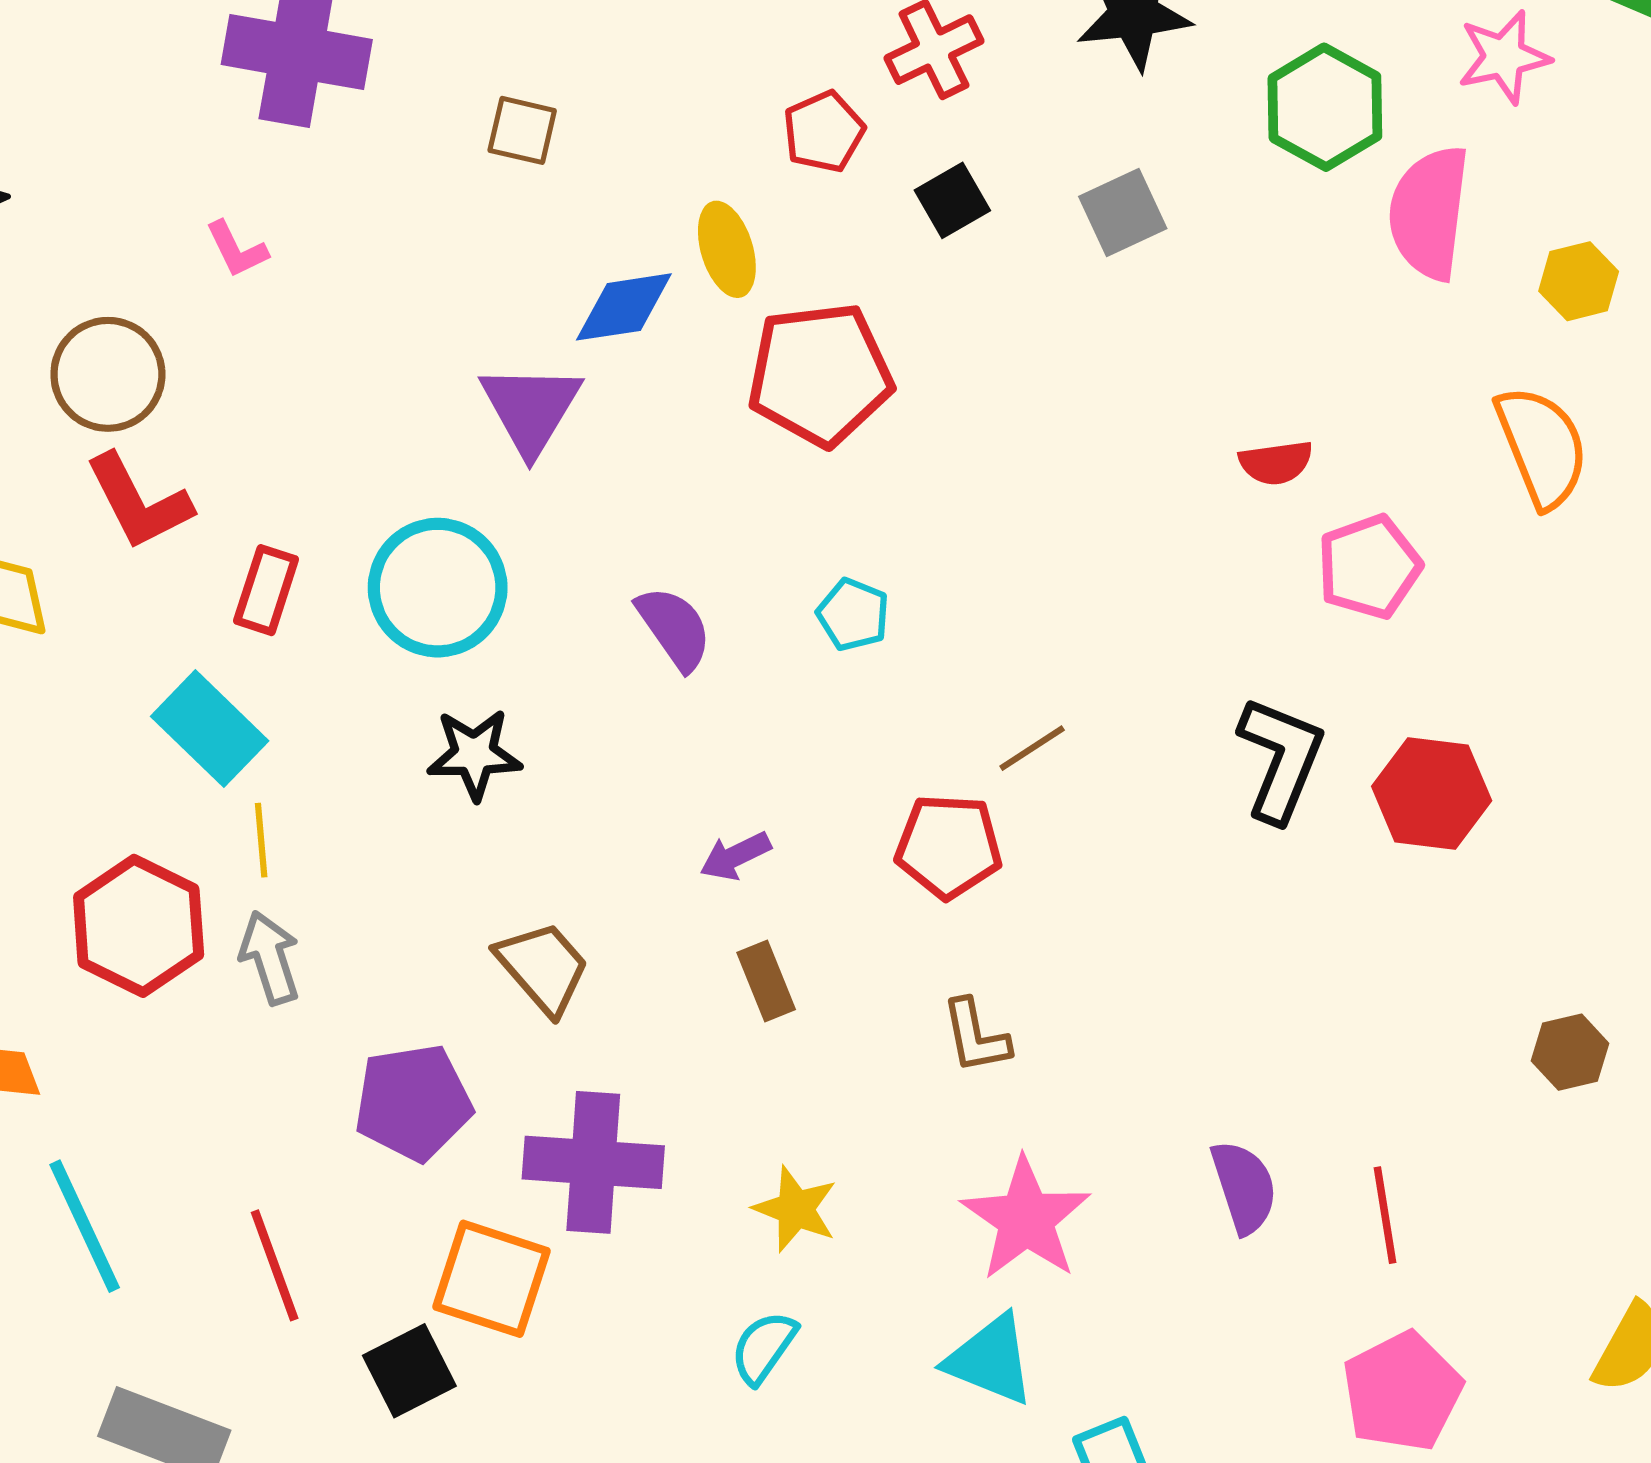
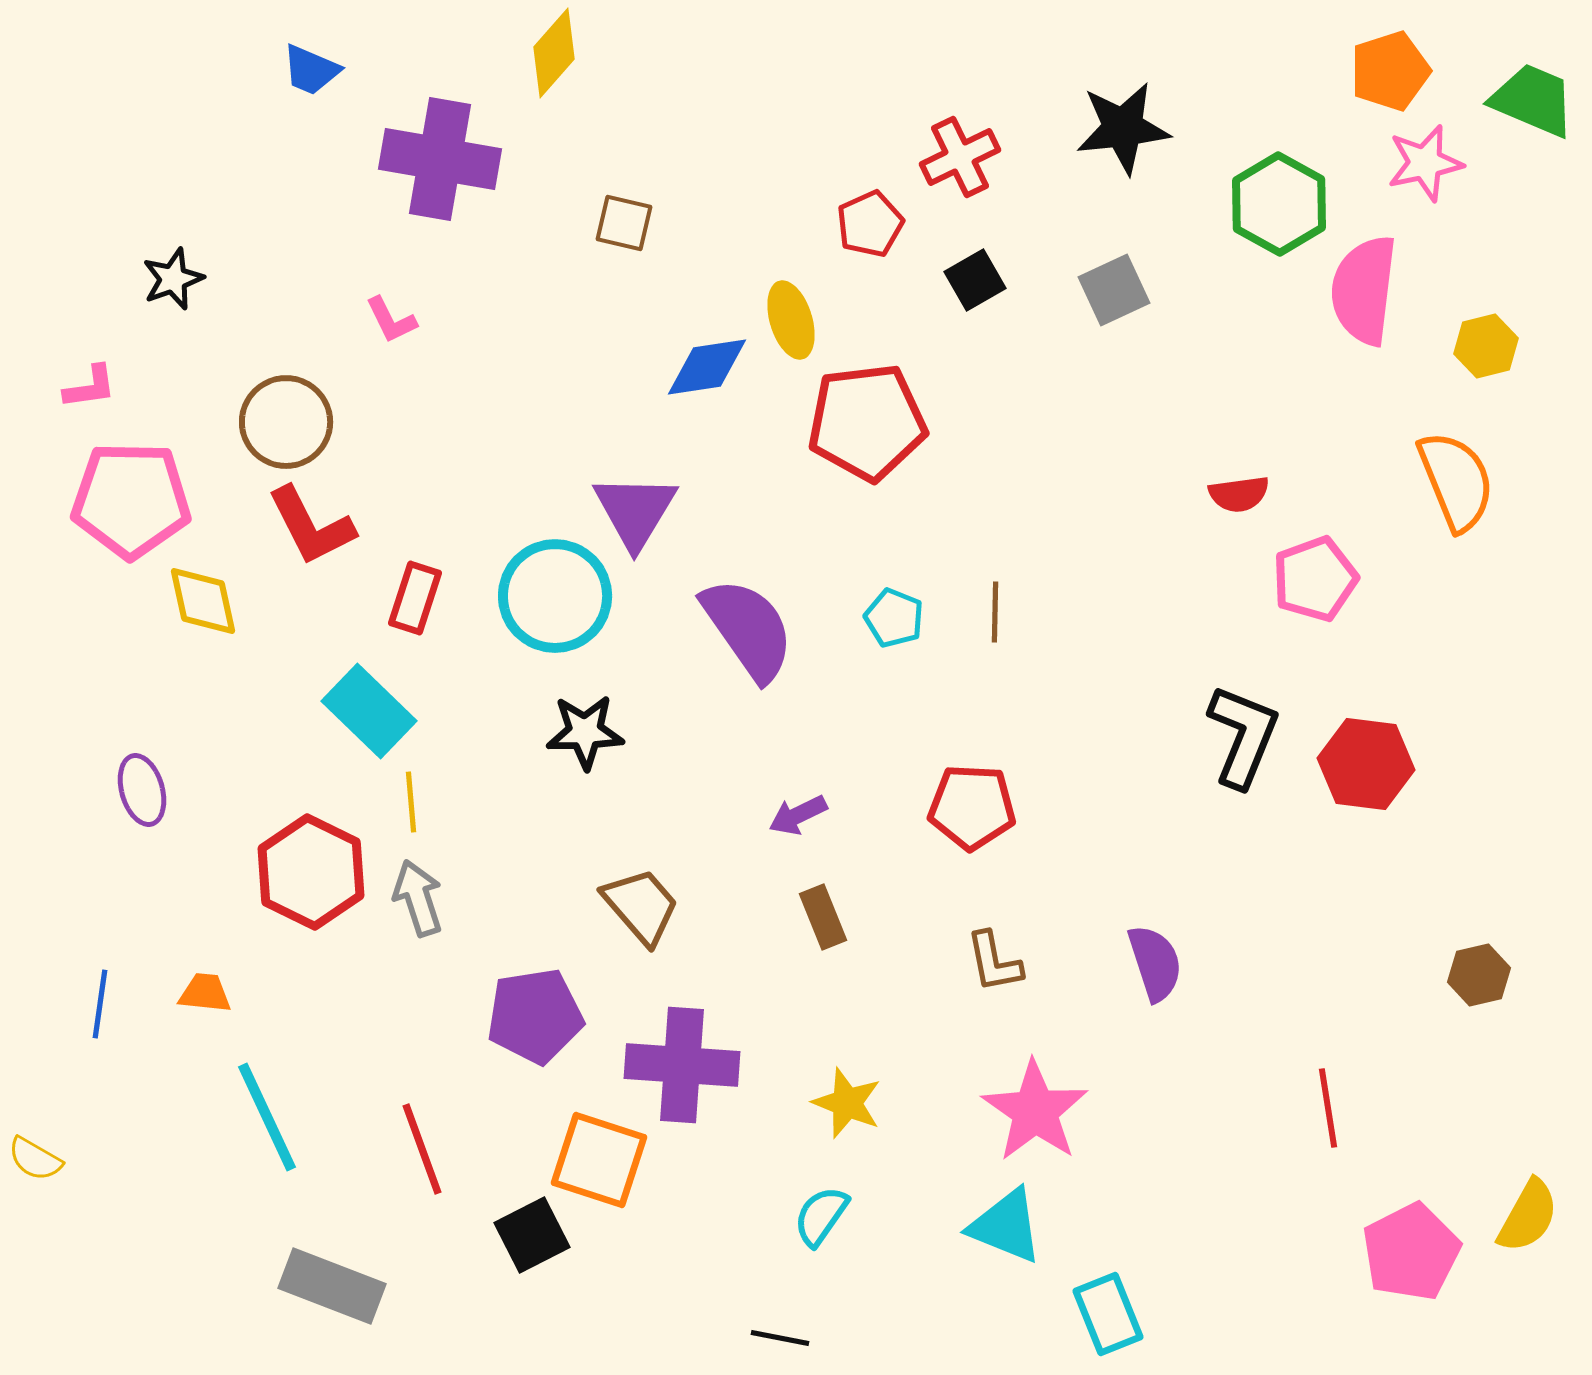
purple triangle: (531, 409) -> (635, 511), moved
purple semicircle: (674, 628) -> (748, 629), size x1.5
brown line: (1032, 748) -> (995, 612), moved, turned -56
purple semicircle: (1244, 1187) -> (1155, 963), moved
pink pentagon: (1402, 1392) -> (1411, 1252), moved

